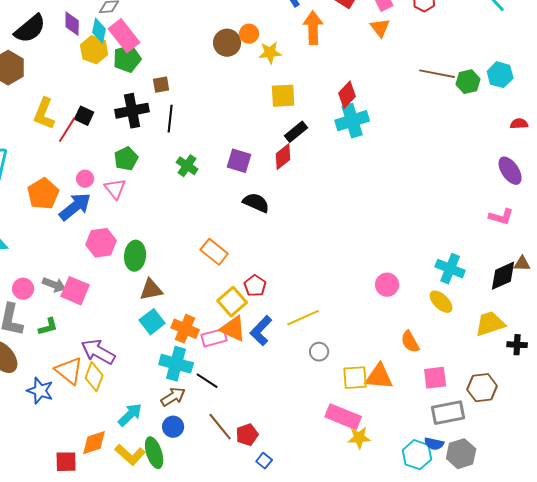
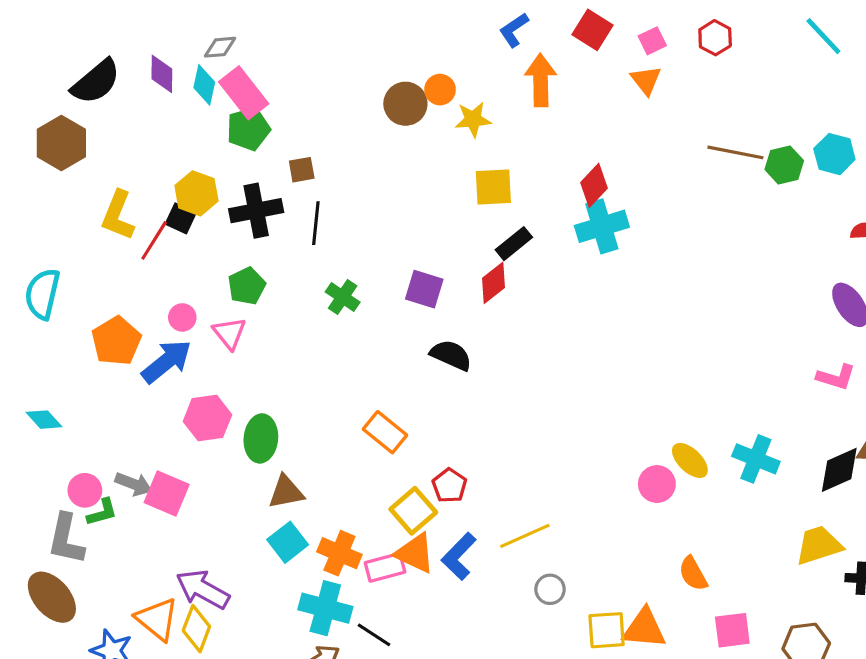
yellow hexagon: (94, 50) -> (196, 193), moved
yellow ellipse: (441, 302) -> (690, 460), moved
green L-shape: (48, 327) -> (102, 512), moved

